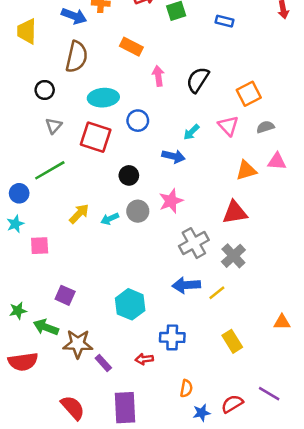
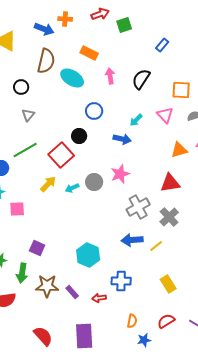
blue rectangle: (225, 21) -> (162, 45), moved, turned -64
orange square: (249, 94) -> (181, 90), turned 30
cyan ellipse: (103, 98) -> (72, 78), moved, turned 35
red square: (96, 137) -> (61, 155), moved, turned 30
black circle: (129, 175) -> (79, 136), moved
green arrow: (46, 327) -> (22, 273), turned -102
purple rectangle: (103, 363) -> (72, 292), moved
red semicircle: (232, 404) -> (166, 321), moved

